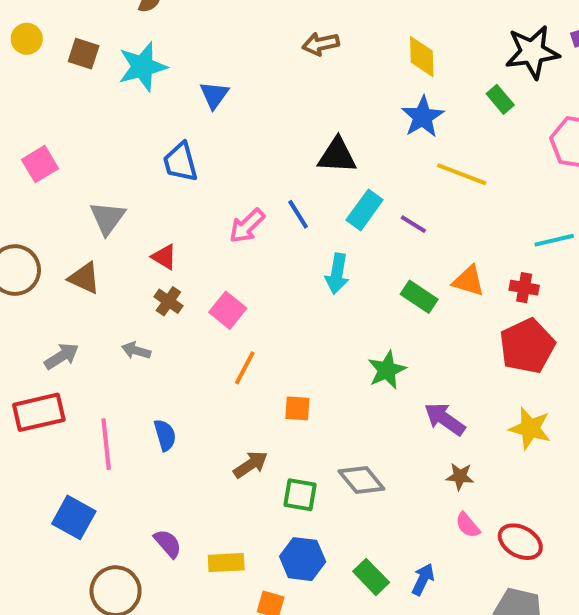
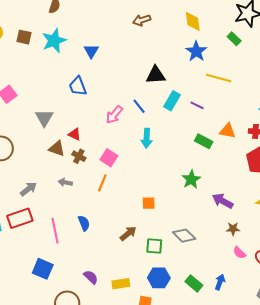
cyan arrow: (337, 274) -> (147, 138), moved
brown triangle: (84, 278) -> (57, 149), moved
orange line: (245, 368) -> (102, 183), moved

